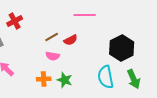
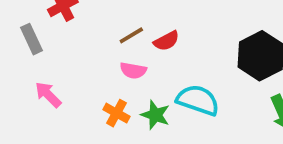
cyan semicircle: (106, 77) -> (198, 100), moved, turned 120
orange cross: (44, 79) -> (117, 113), turned 32

